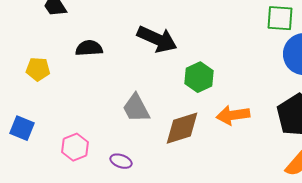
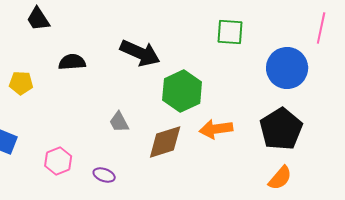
green square: (280, 18) -> (230, 32), moved
green hexagon: (199, 77) -> (182, 91), size x1.4
gray trapezoid: (136, 108) -> (119, 122), size x0.7

